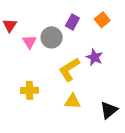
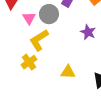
yellow L-shape: (69, 69) -> (39, 40), moved
yellow cross: (30, 90) -> (29, 62), turned -35

